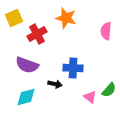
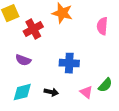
purple semicircle: (27, 65) -> (23, 60), size x0.7
black arrow: (55, 84) -> (51, 92), moved

